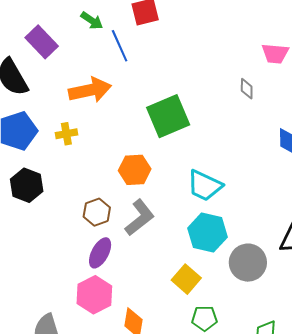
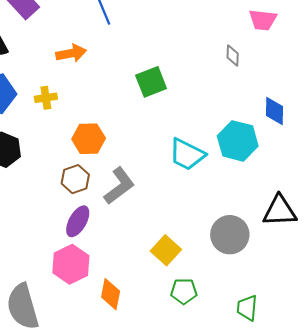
orange arrow: (90, 90) -> (71, 53), size x0.7
green square: (168, 116) -> (151, 82), size x0.7
orange hexagon: (135, 170) -> (89, 139), moved
cyan hexagon: (208, 233) -> (238, 141), moved

